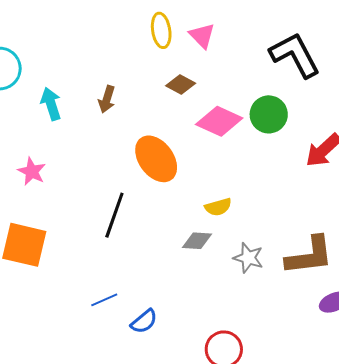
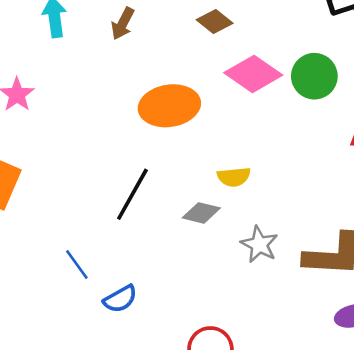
orange ellipse: (156, 159) -> (169, 106), turned -72
black line: (114, 215) -> (132, 194), moved
blue line: (104, 300) -> (77, 265), turned 68

